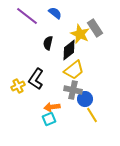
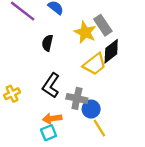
black diamond: (69, 50) -> (111, 51), moved
yellow trapezoid: (74, 70) -> (95, 64), moved
black L-shape: (36, 79) -> (51, 85), moved

